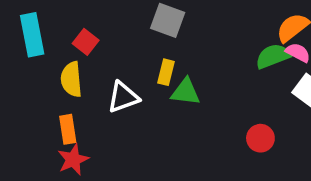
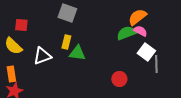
red square: (86, 42) -> (21, 25), turned -32
yellow semicircle: (71, 79) -> (13, 46), turned -42

